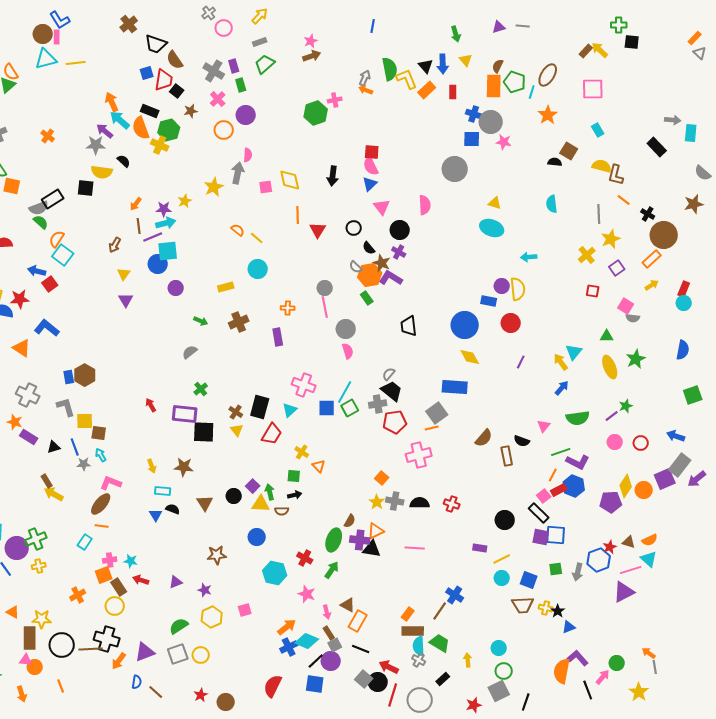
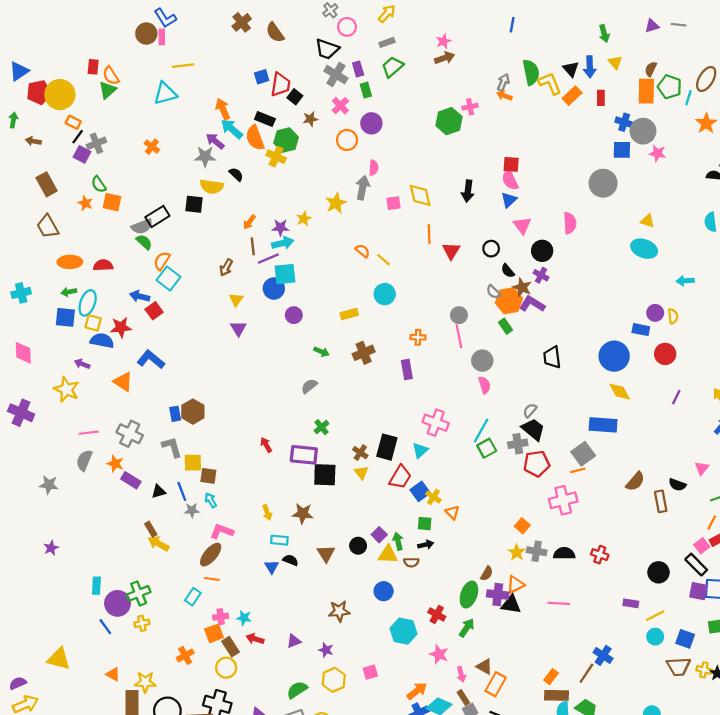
black trapezoid: (156, 44) -> (327, 49), moved
cyan triangle: (46, 59) -> (165, 93), moved
brown semicircle: (175, 60) -> (275, 32), moved
yellow semicircle: (518, 289) -> (673, 316), size x0.6
blue square: (327, 408) -> (420, 491), moved, turned -36

